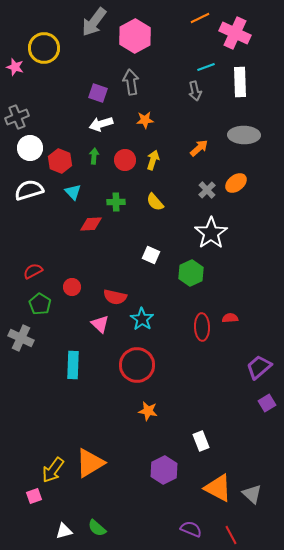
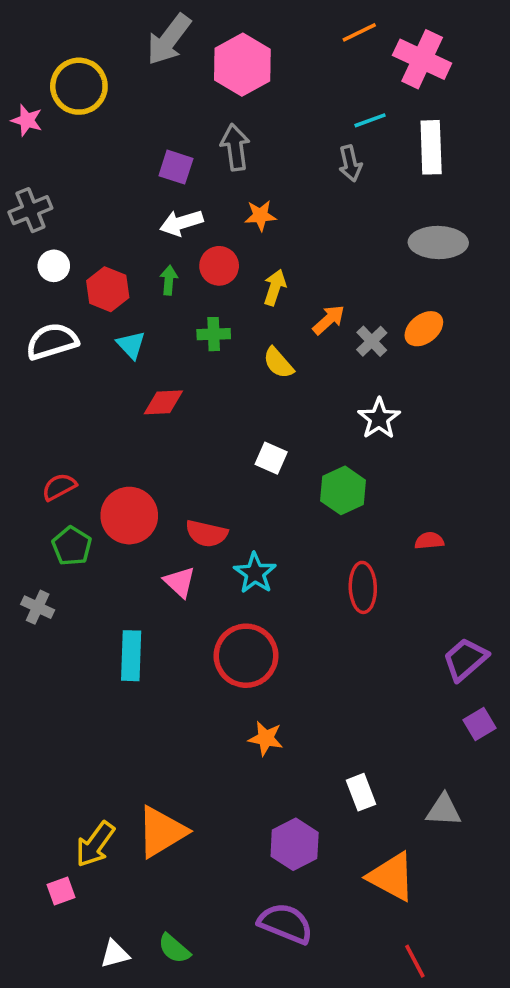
white circle: (30, 148) -> (54, 266), size x0.7
orange arrow: (199, 148) -> (329, 320), moved
red circle: (125, 160) -> (219, 266), moved
green cross: (116, 202) -> (214, 334), moved
white star: (211, 233) -> (379, 419), size x0.7
red circle: (72, 287) -> (129, 516), size x1.8
red semicircle: (230, 318) -> (429, 541), moved
gray cross: (21, 338) -> (38, 607), size x0.7
gray triangle: (252, 494) -> (444, 810), moved, turned -40
purple semicircle: (191, 529) -> (286, 923), moved, size x1.4

